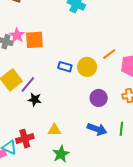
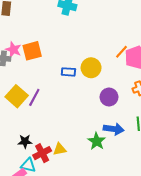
orange line: (109, 54) -> (121, 52), moved
black star: (35, 100) -> (25, 141), moved
yellow triangle: (54, 130) -> (60, 149), moved
green star: (61, 154) -> (97, 141), moved

